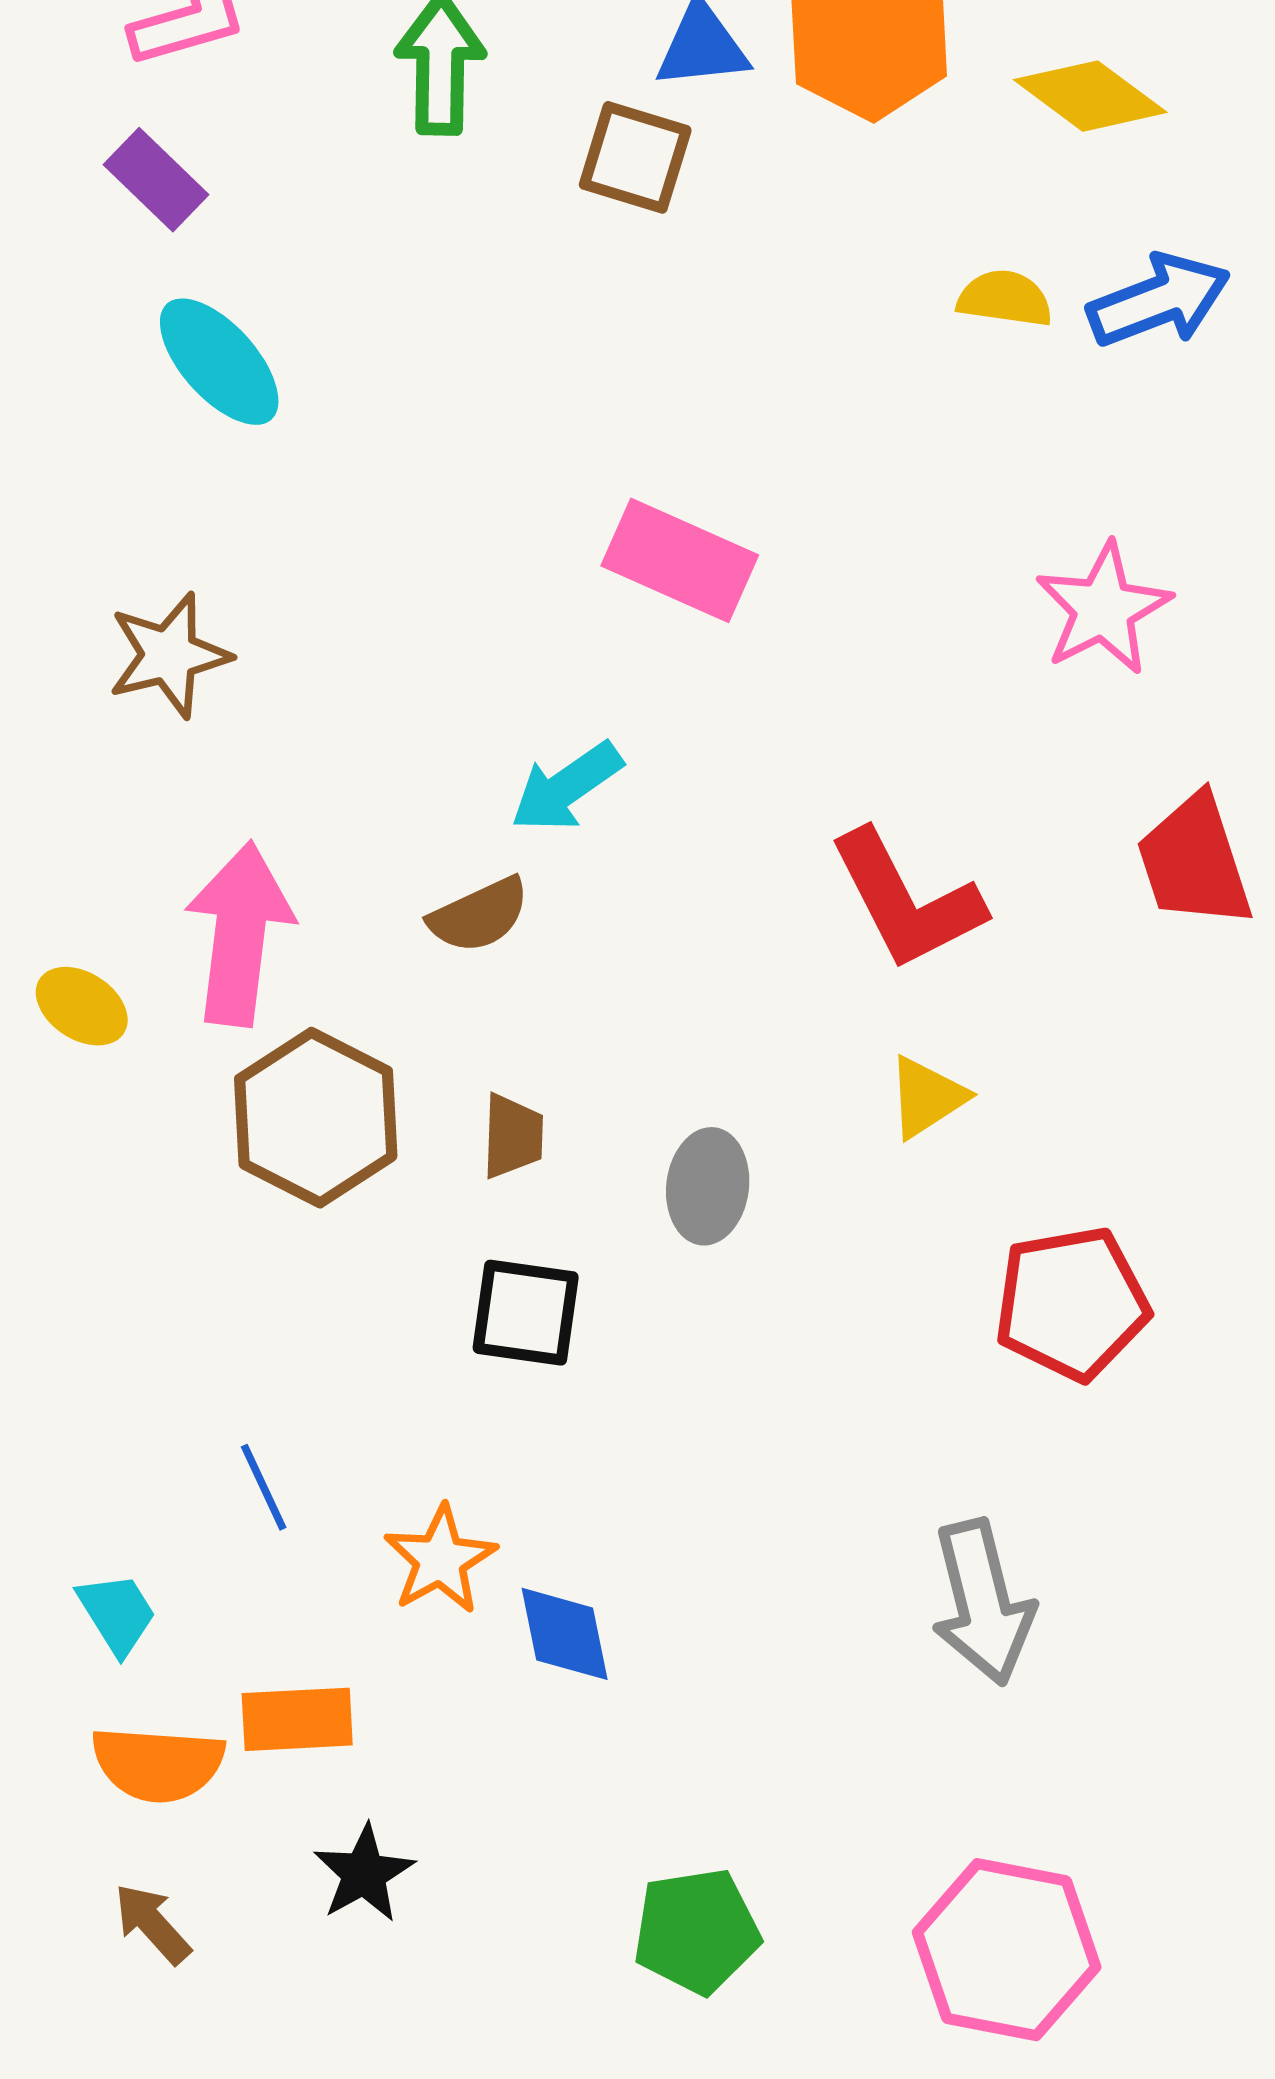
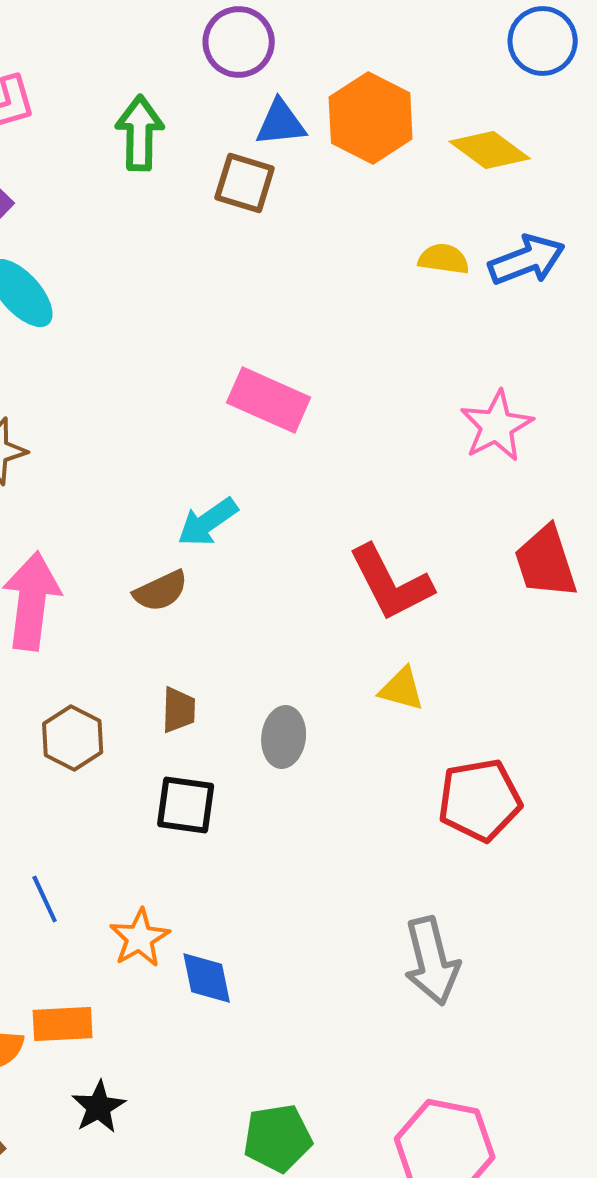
yellow triangle: (927, 1097) -> (402, 689), turned 48
brown hexagon: (316, 1118) -> (73, 738), moved, size x0.7

